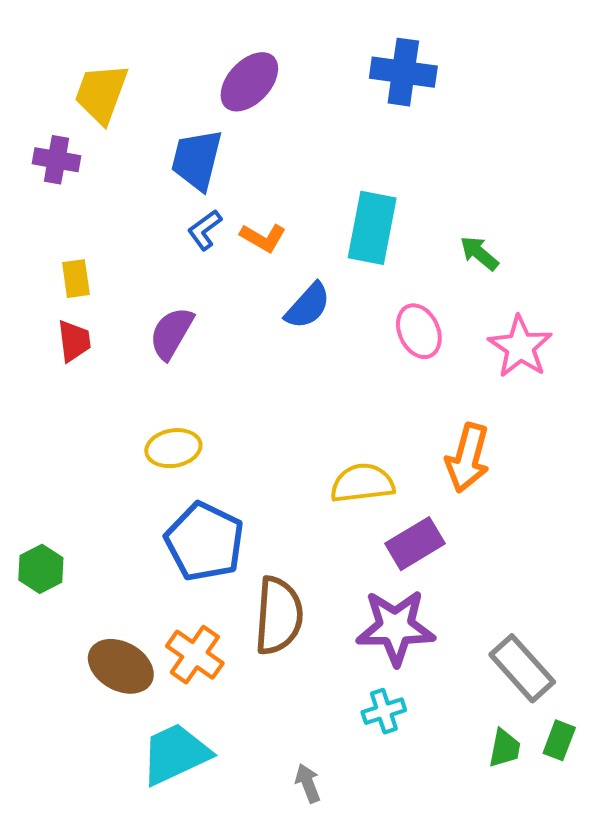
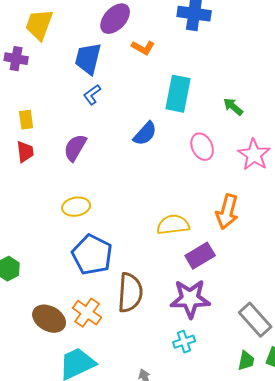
orange L-shape: (263, 238) -> (143, 48), moved

